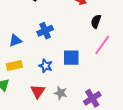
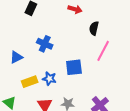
blue cross: (45, 31) -> (45, 44), turned -35
yellow rectangle: (14, 66) -> (30, 82), moved

